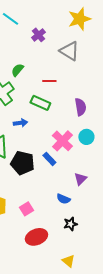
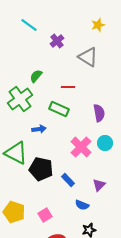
yellow star: (79, 19) -> (98, 25), size x0.6
blue rectangle: (49, 159) -> (68, 180), moved

